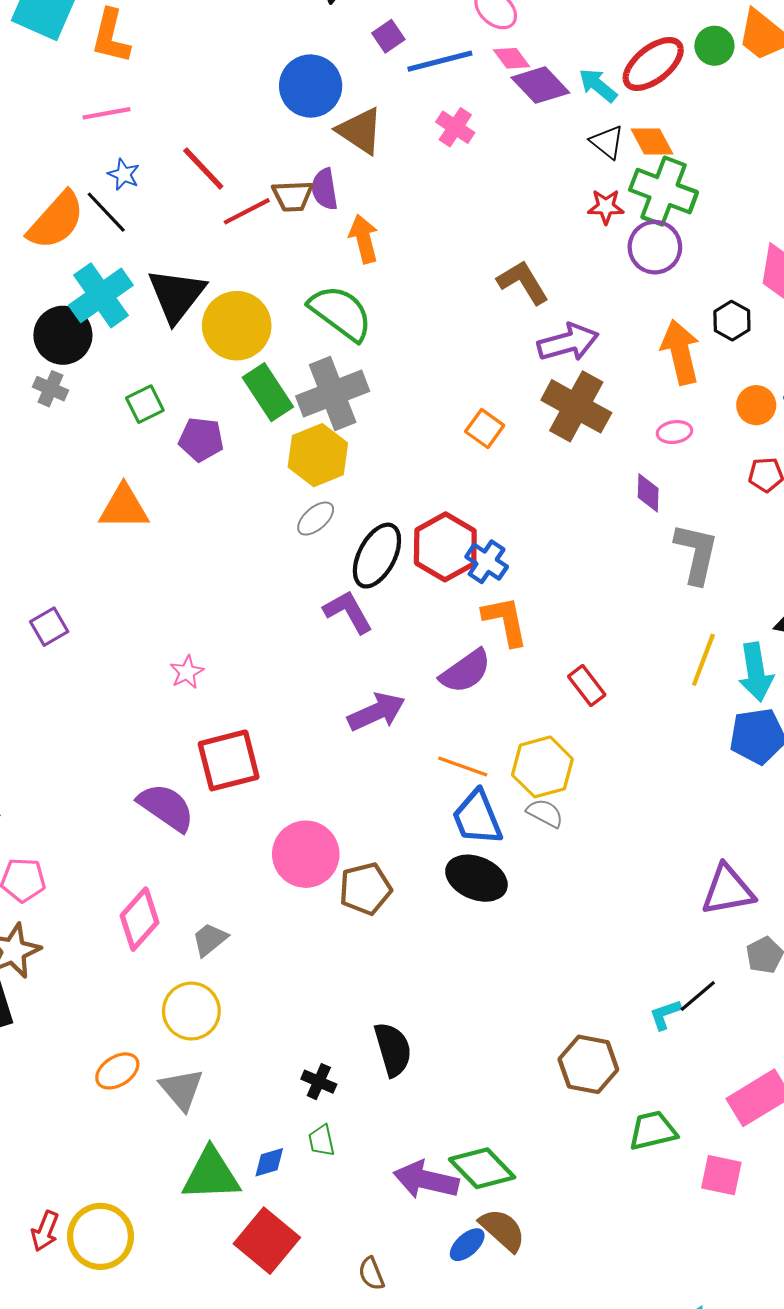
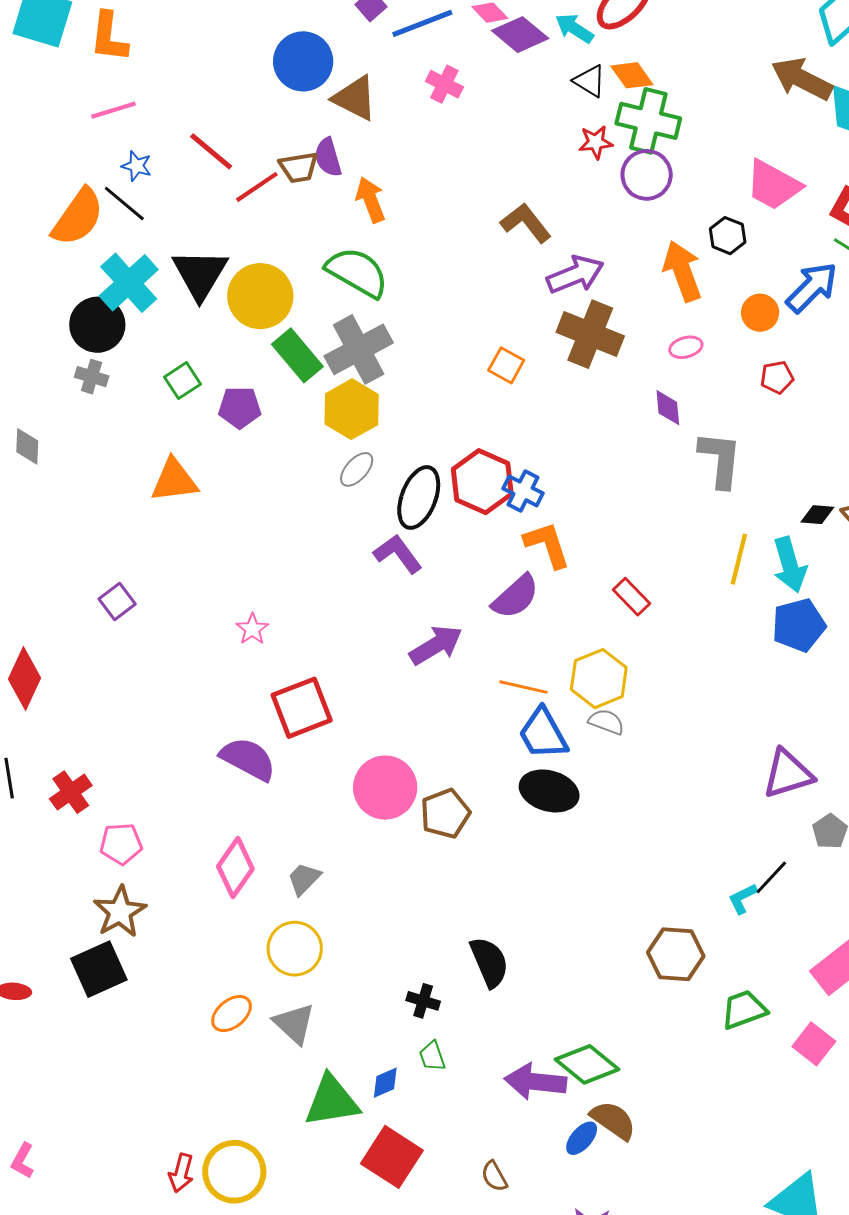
pink square: (721, 1175) -> (814, 1044), turned 33

